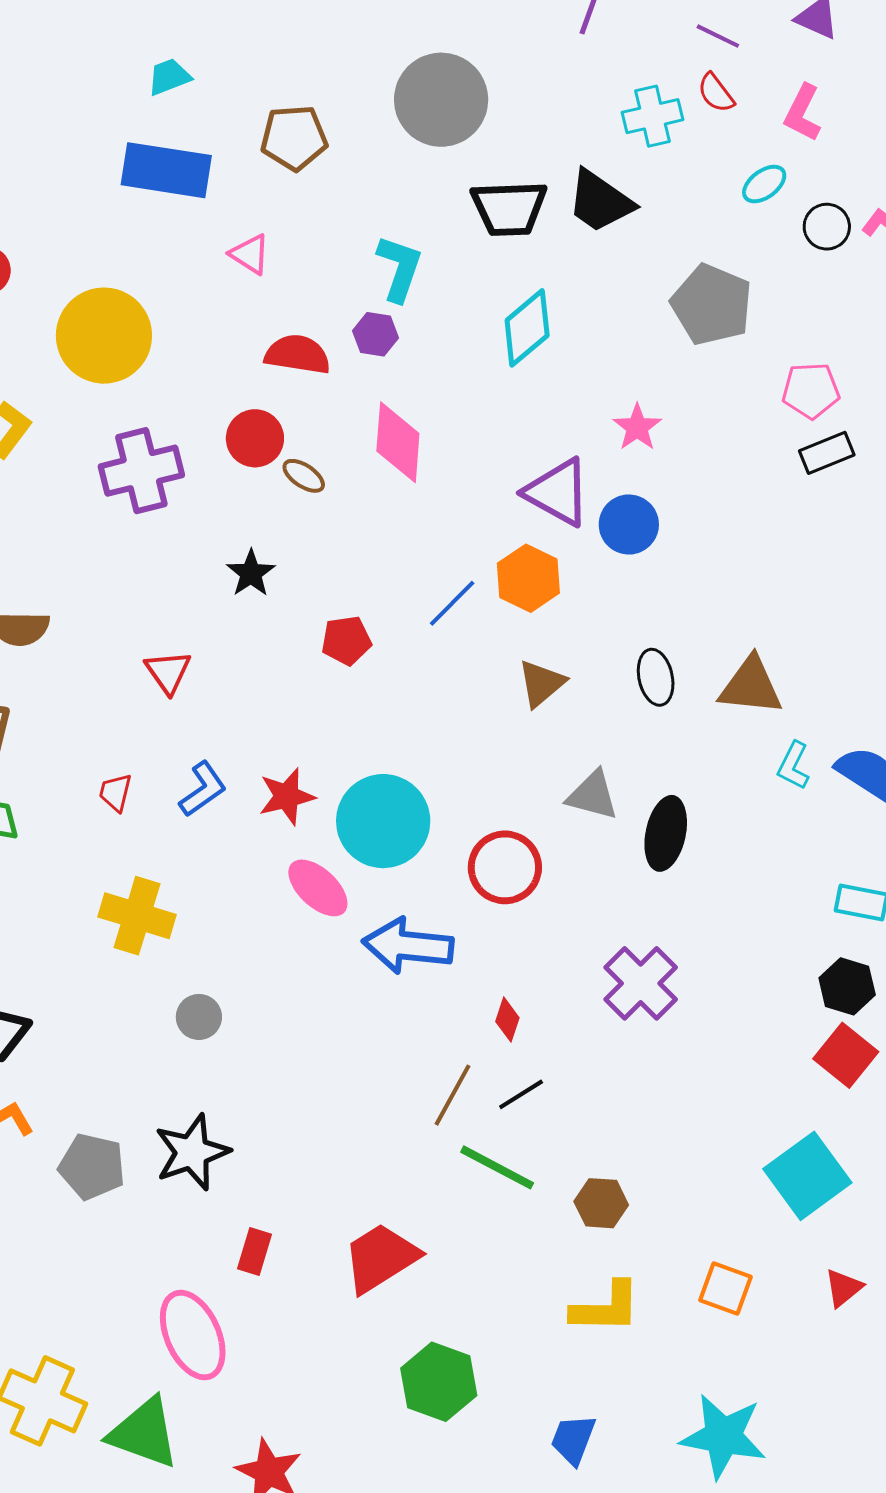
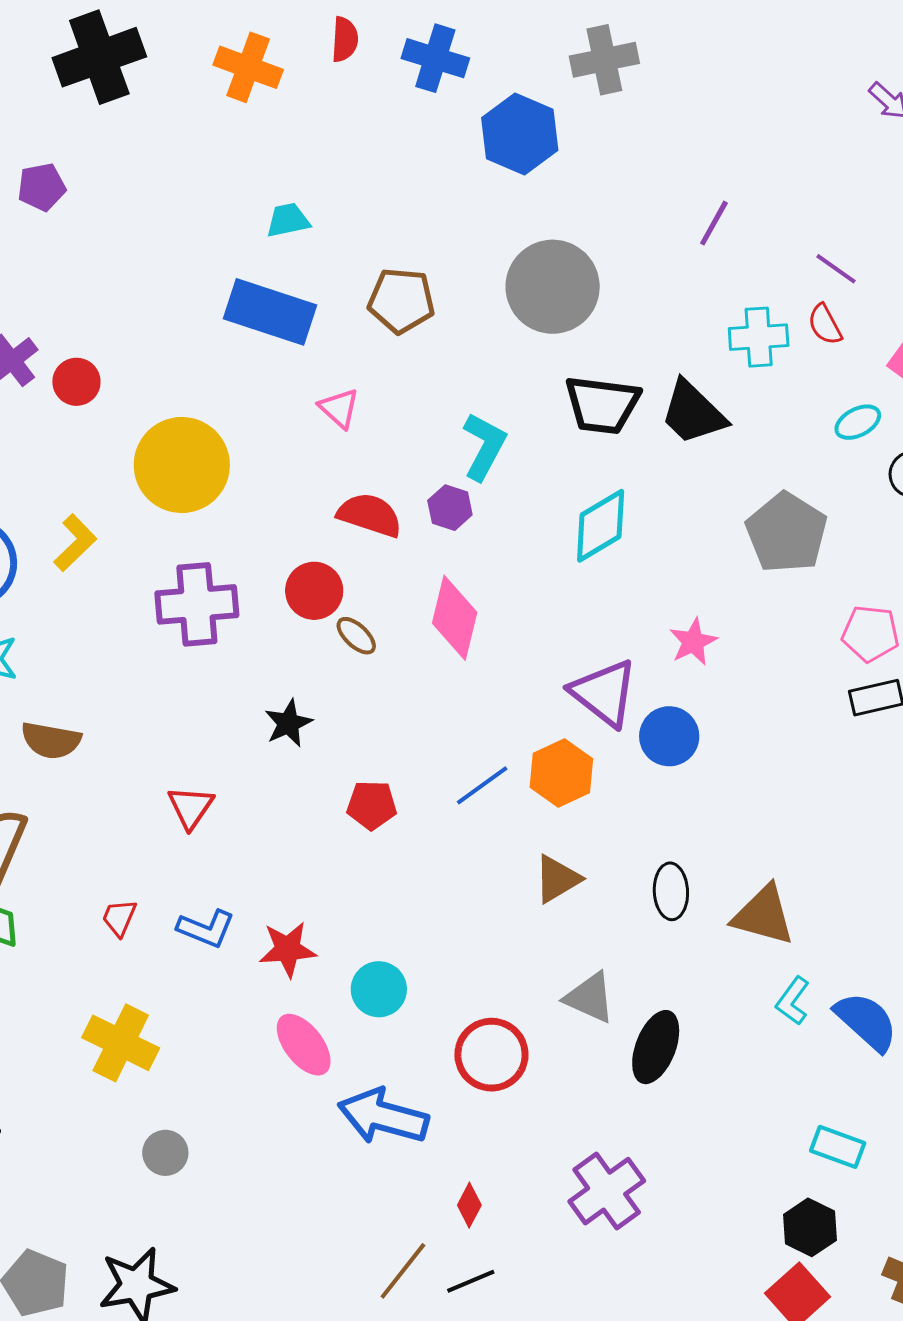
blue L-shape: (203, 789) -> (206, 929), turned 48
cyan circle: (383, 821) -> (379, 989), size x0.6

